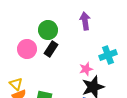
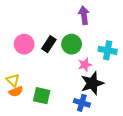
green circle: (48, 30) -> (72, 44), moved
cyan cross: (108, 55) -> (108, 50), turned 30

